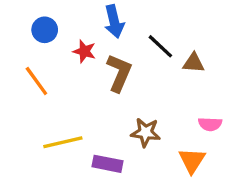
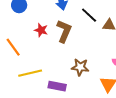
red star: (84, 51) -> (41, 30), moved
orange line: (36, 81) -> (13, 47), moved

